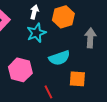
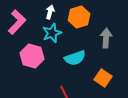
pink hexagon: (20, 70) -> (32, 56), moved
orange square: (77, 79) -> (103, 78), moved, turned 30

